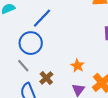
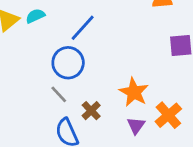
orange star: (78, 66) -> (134, 92), size x1.5

